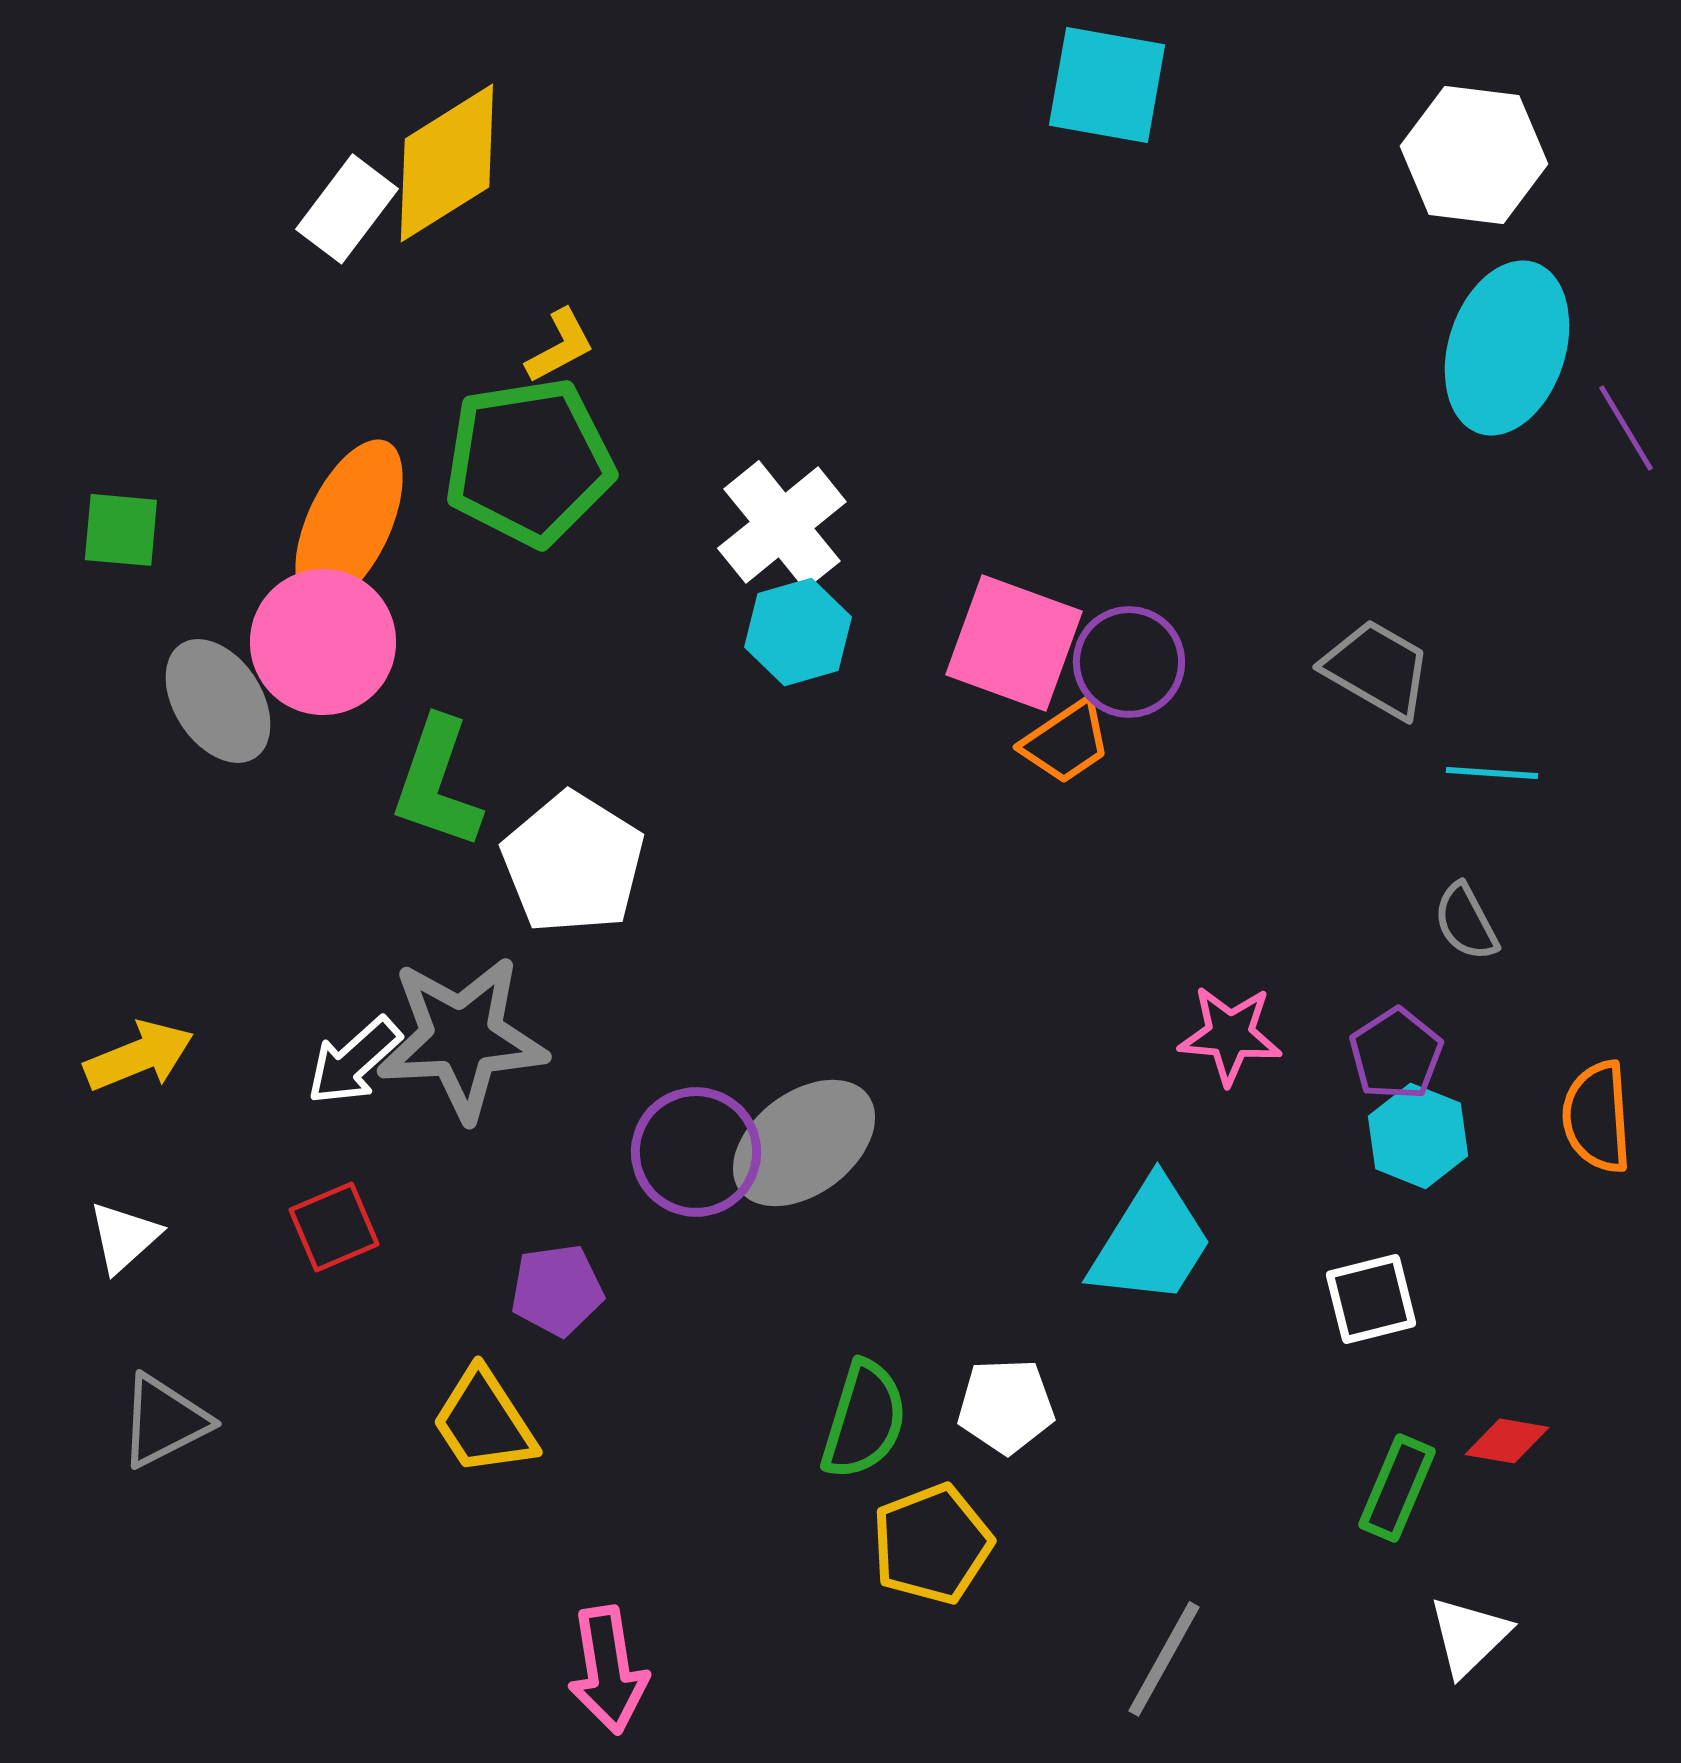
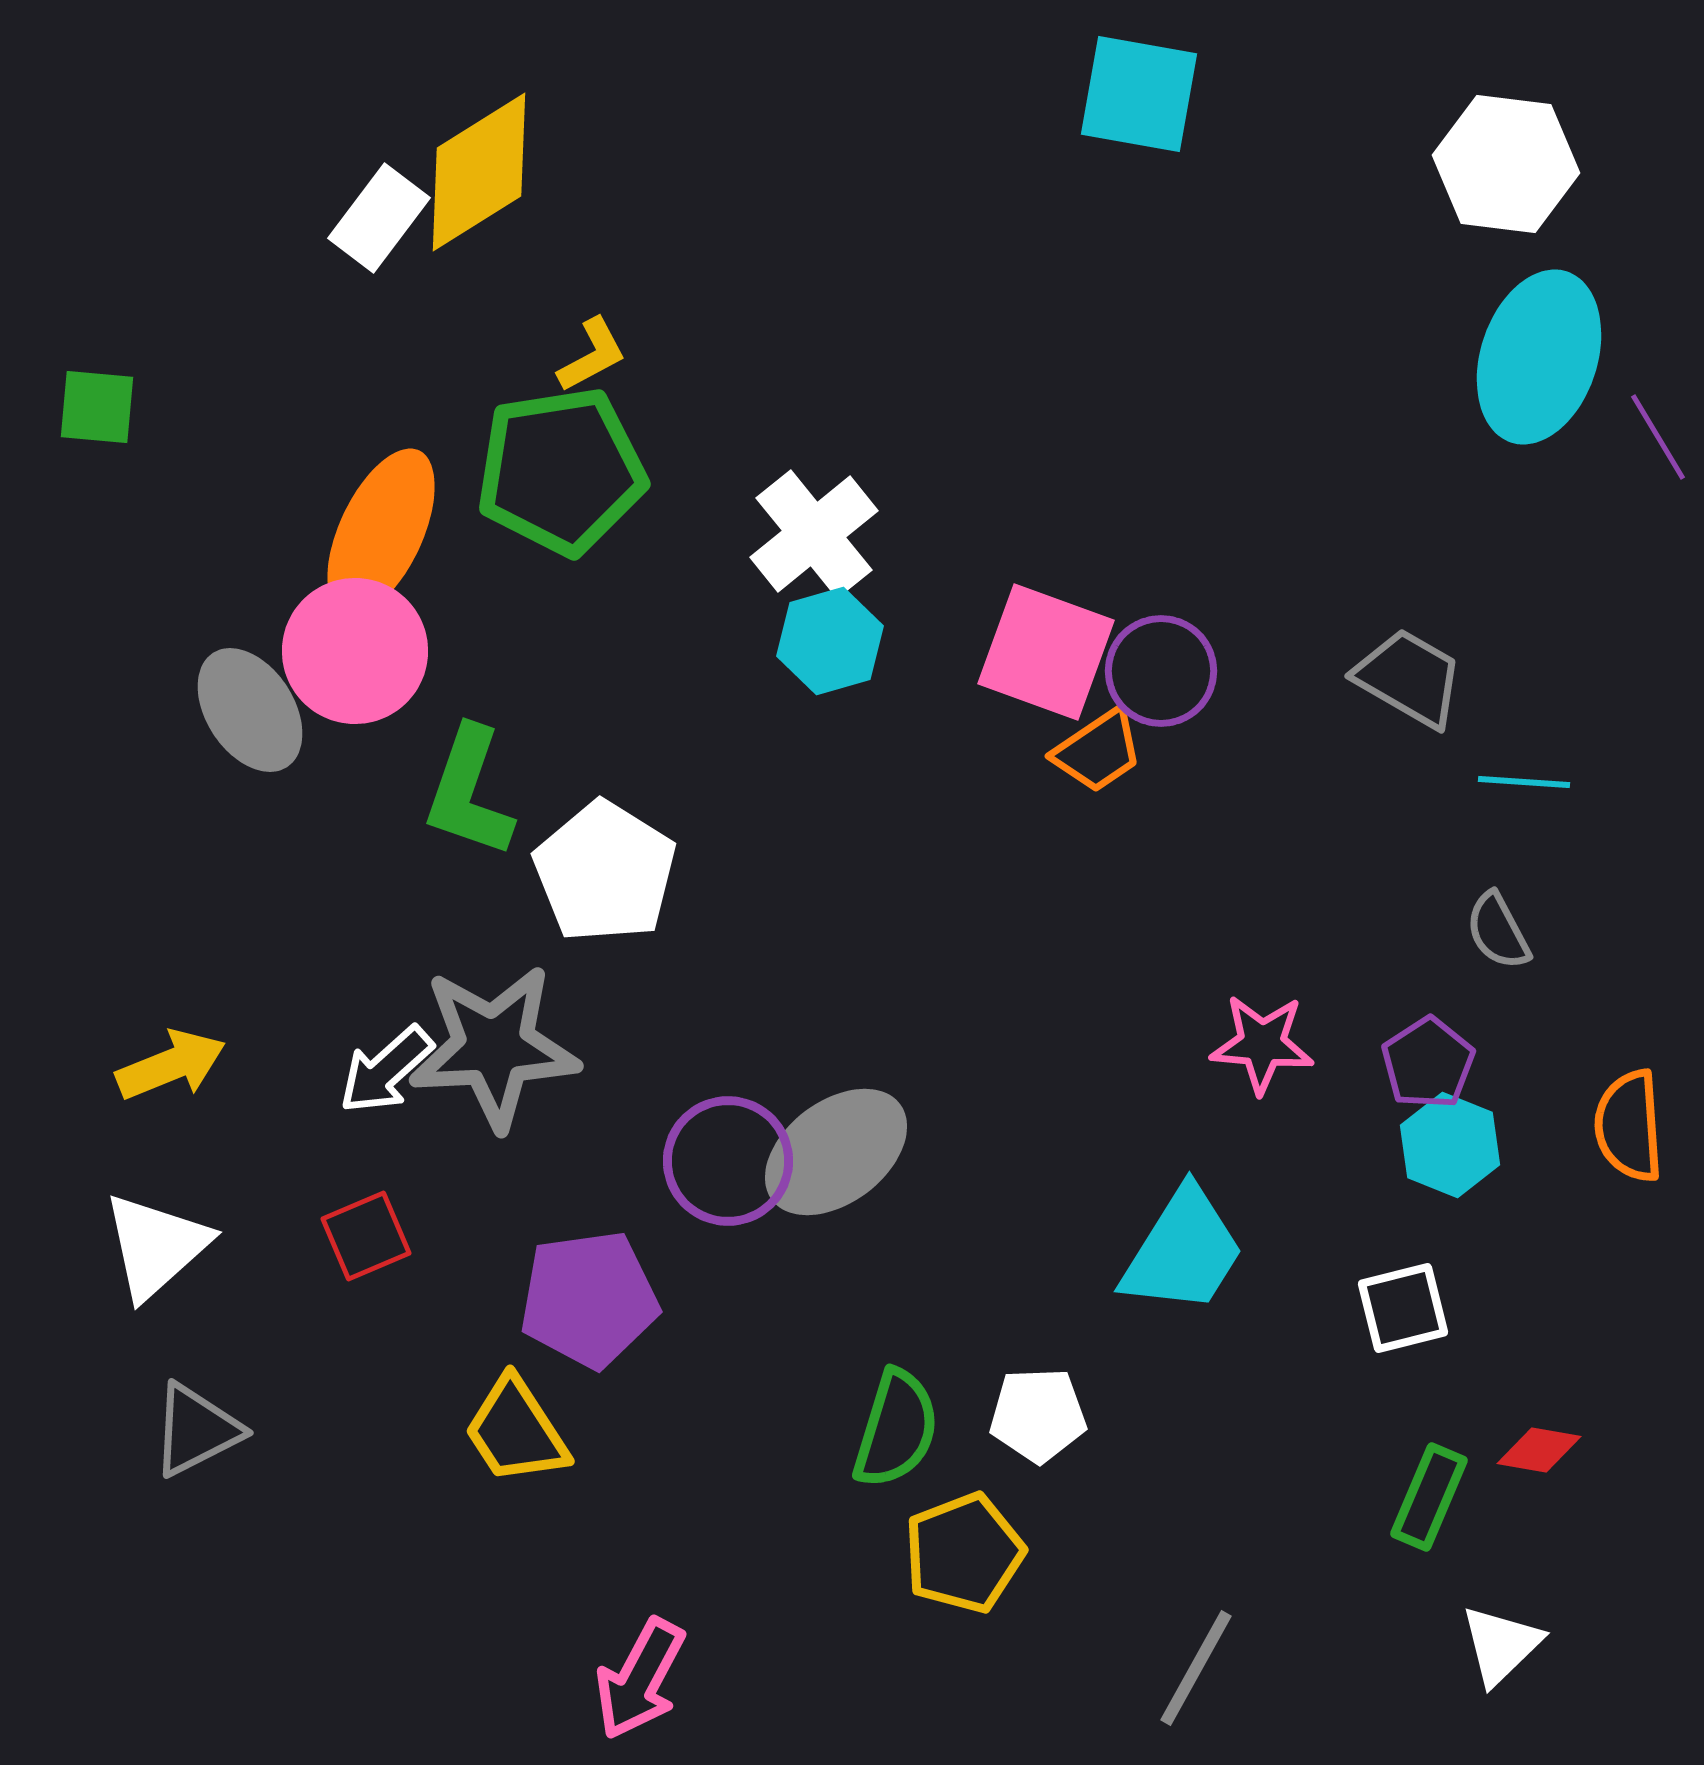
green square: (121, 530) -> (97, 407), moved
white triangle: (124, 1237) -> (156, 1246), size x1.5
purple pentagon: (557, 1290) -> (589, 1299), size x1.5
pink arrow: (608, 1670) -> (640, 1679), turned 37

